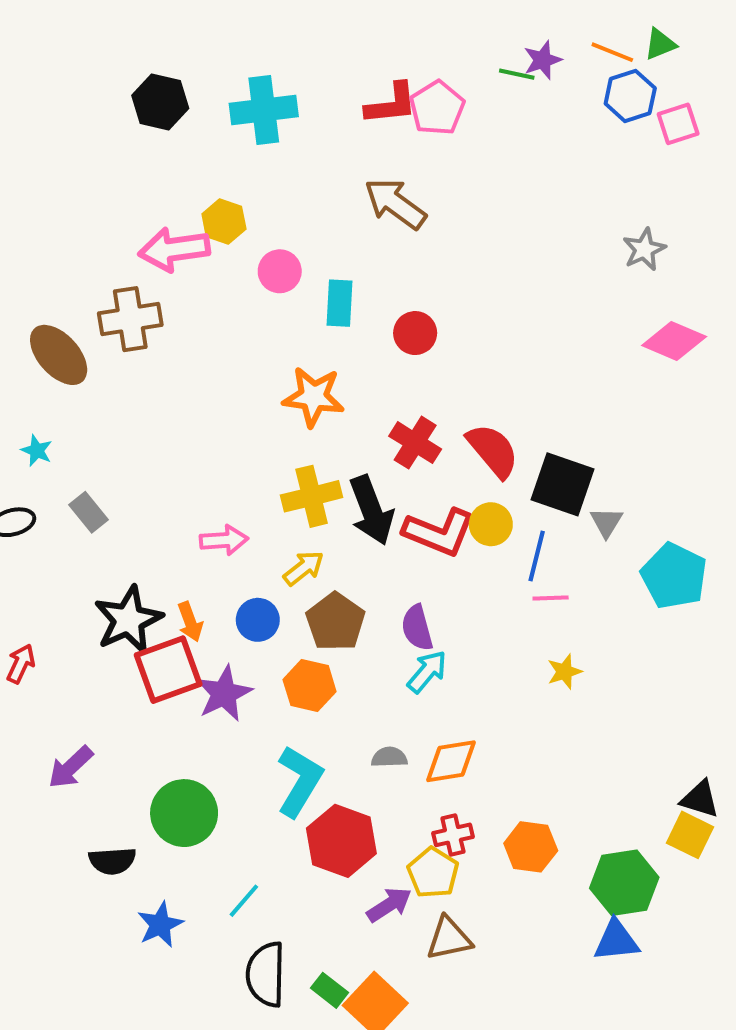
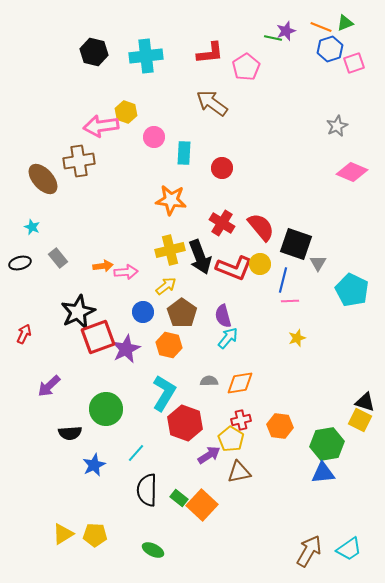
pink pentagon: (437, 108) -> (246, 67), moved
orange arrow: (190, 622) -> (103, 266), moved, turned -78

